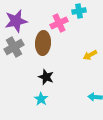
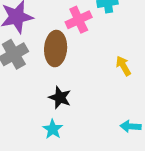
yellow arrow: (90, 55) -> (123, 66), turned 88

